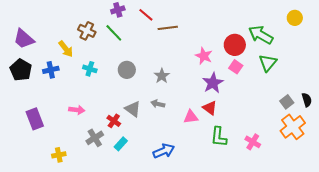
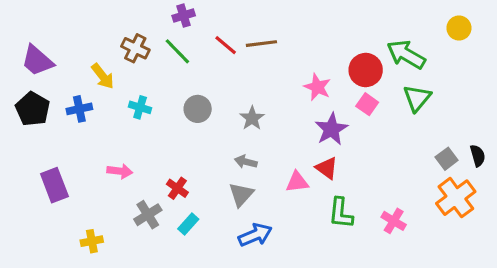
red line: (146, 15) -> (226, 45), moved
gray triangle: (133, 109) -> (241, 194), moved, turned 36

